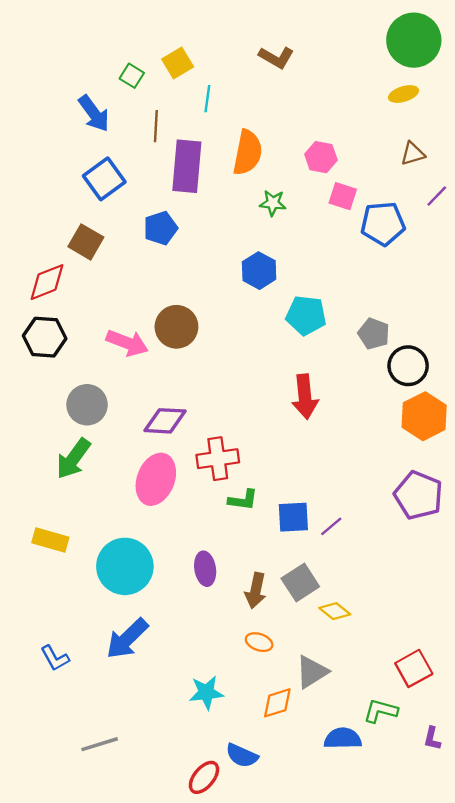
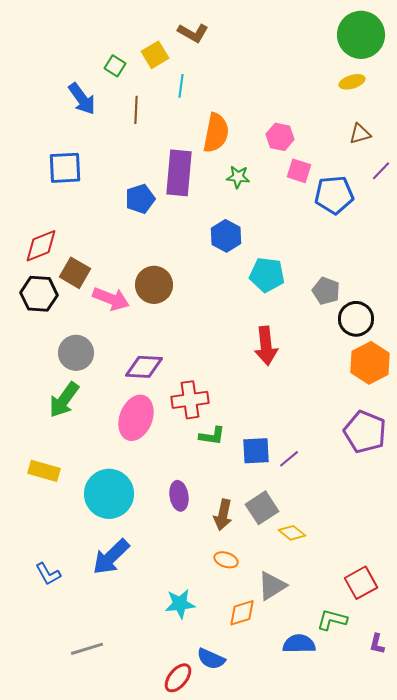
brown L-shape: (276, 57) -> (193, 33), moved
purple rectangle: (187, 166) -> (179, 173), moved
blue square: (104, 179) -> (65, 168), moved, turned 33
brown square: (86, 242) -> (75, 273), moved

